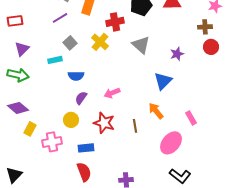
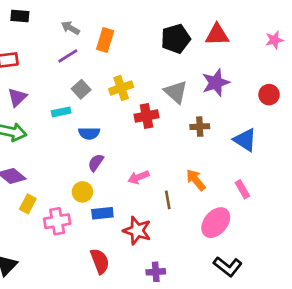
red cross: (115, 22) -> (146, 116), moved
brown cross: (205, 27) -> (200, 127), moved
yellow cross: (100, 42) -> (121, 88), turned 30
purple star: (177, 54) -> (216, 83), moved, size x1.5
blue triangle: (163, 81) -> (245, 140), moved, turned -42
pink arrow: (112, 93) -> (138, 177), moved
red star: (104, 123) -> (137, 231), moved
blue rectangle: (86, 148) -> (102, 213), moved

